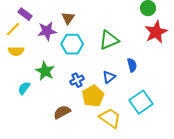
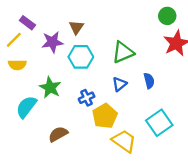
blue triangle: (109, 77) -> (119, 84), moved
cyan semicircle: (24, 88) -> (26, 107), size x1.5
brown semicircle: (62, 112) -> (58, 134), moved

